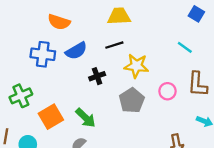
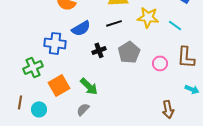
blue cross: (43, 54) -> (55, 43), moved
yellow star: (136, 66) -> (148, 17), moved
gray pentagon: (132, 100) -> (129, 52), moved

